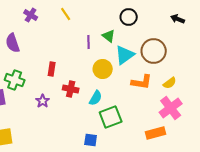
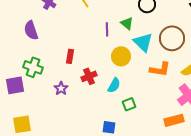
cyan triangle: (125, 55) -> (143, 42), turned -40
red cross: (71, 89) -> (89, 76), turned -35
green square: (111, 117) -> (129, 104), size x0.6

